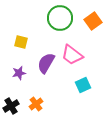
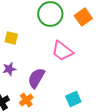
purple semicircle: (46, 63) -> (36, 78), moved
cyan square: (83, 85) -> (73, 99), moved

